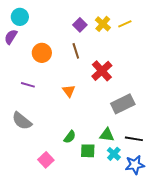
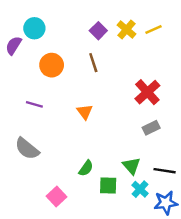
cyan circle: (20, 17) -> (34, 28), moved
red cross: (102, 71) -> (147, 92), moved
gray rectangle: (123, 104) -> (151, 128), size x0.6
green triangle: (107, 135) -> (131, 166), turned 42

